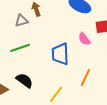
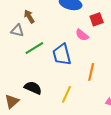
gray triangle: (21, 21) -> (17, 31), turned 40
green line: (20, 48) -> (34, 48), moved

